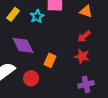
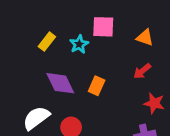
red star: (82, 56) -> (154, 103), moved
orange rectangle: (50, 60) -> (97, 86), moved

